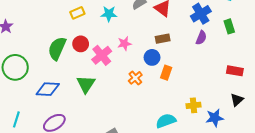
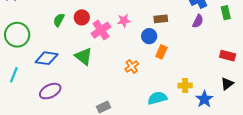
green semicircle: (57, 48) -> (59, 20), size x0.6
orange cross: (135, 78) -> (132, 66), moved
green triangle: (86, 84) -> (84, 56), turned -30
blue star: (215, 118) -> (204, 99), turned -30
cyan line: (16, 119) -> (14, 75), moved

